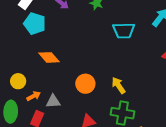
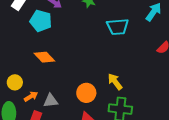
cyan pentagon: (35, 24) -> (41, 21), moved
orange circle: (85, 84) -> (86, 93), moved

